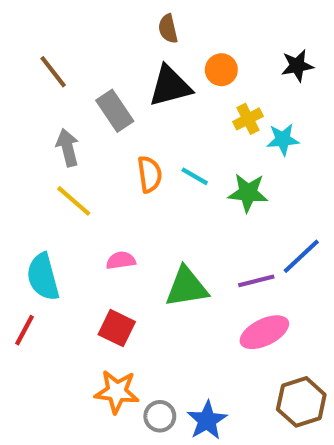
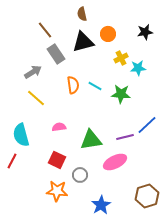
brown line: (53, 72) -> (45, 30), moved
gray arrow: (68, 148) -> (33, 72), turned 72
pink ellipse: (264, 332) -> (115, 162), moved
gray circle: (160, 416) -> (80, 175), moved

